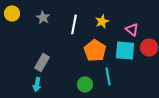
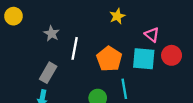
gray star: (43, 17) -> (52, 33), moved
yellow star: (102, 21) -> (117, 16), moved
white line: (74, 24) -> (75, 48), moved

